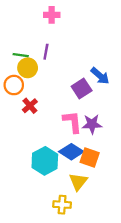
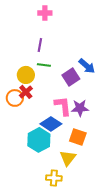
green line: (21, 55) -> (44, 65), moved
yellow circle: (28, 68) -> (26, 75), moved
orange circle: (14, 85) -> (15, 98), moved
blue diamond: (71, 152) -> (51, 124), moved

